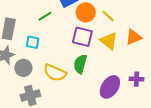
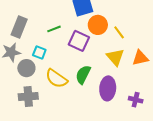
green line: (45, 16) -> (54, 29), moved
purple square: (82, 37) -> (79, 41), moved
cyan square: (33, 42) -> (39, 52), moved
purple ellipse: (110, 87) -> (108, 88), moved, turned -40

